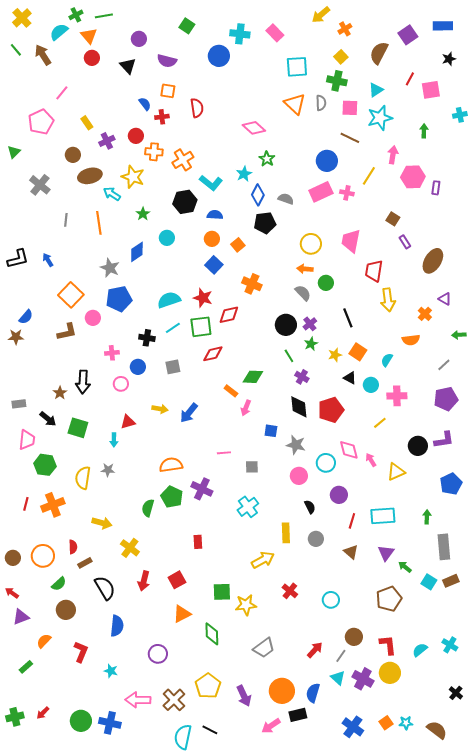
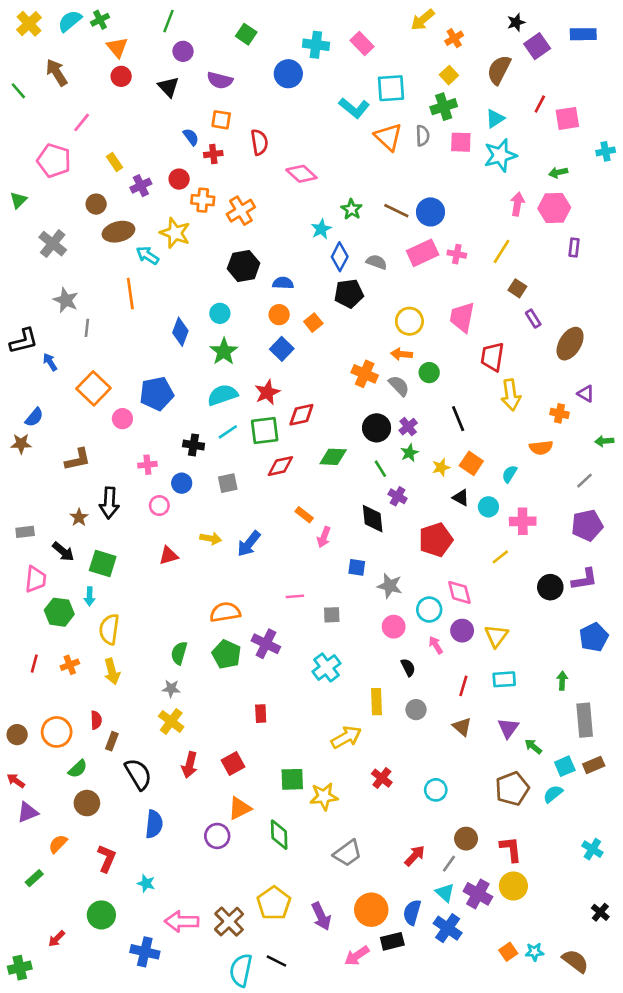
green line: (104, 16) -> (169, 21), moved, turned -60
cyan semicircle: (59, 32) -> (70, 21), moved
green line: (16, 50) -> (18, 91), moved
black star: (449, 59) -> (516, 22), moved
green cross: (337, 81) -> (444, 107), turned -30
pink pentagon: (41, 122) -> (54, 161), turned -30
pink diamond: (254, 128) -> (301, 174), moved
green arrow: (424, 131) -> (558, 172), turned -104
brown line: (350, 138) -> (396, 211), moved
yellow line: (369, 176) -> (502, 251), moved
pink hexagon: (413, 177) -> (554, 208), moved
cyan L-shape: (211, 183) -> (354, 108), moved
green star: (143, 214) -> (224, 352), moved, size x1.5
gray line: (66, 220) -> (87, 328), moved
blue diamond: (137, 252) -> (180, 332), turned -35
blue arrow: (48, 260) -> (50, 362), moved
gray star: (110, 268) -> (66, 300), moved
orange cross: (252, 284) -> (365, 374), moved
red star: (203, 298) -> (267, 392), turned 30
orange cross: (425, 314) -> (560, 413), turned -32
brown L-shape: (67, 332) -> (78, 459), moved
green diamond: (253, 377) -> (333, 457), moved
black diamond: (299, 407) -> (373, 519), moved
cyan arrow: (114, 440) -> (90, 596), moved
pink arrow: (371, 460) -> (436, 645), moved
gray star: (108, 470) -> (171, 689), moved
yellow triangle: (396, 472) -> (496, 636), moved, turned -30
purple circle: (339, 495) -> (462, 631), moved
orange cross: (53, 505) -> (70, 665), size x0.6
green semicircle: (148, 508) -> (179, 653), moved
cyan rectangle: (383, 516) -> (504, 679), size x0.7
yellow arrow: (102, 523) -> (112, 671), moved, turned 60
brown rectangle: (85, 563) -> (112, 741), turned -40
cyan square: (429, 582) -> (565, 766), turned 35
cyan semicircle: (420, 650) -> (553, 794), moved
purple circle: (158, 654) -> (217, 836), moved
green cross: (15, 717) -> (20, 968), moved
green circle: (81, 721) -> (101, 915), moved
blue cross: (353, 727) -> (448, 928), moved

